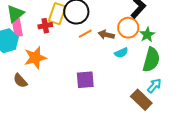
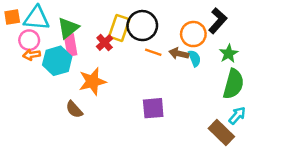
red cross: (45, 26) -> (105, 43), turned -32
orange circle: (128, 28) -> (193, 34), moved
orange line: (85, 34) -> (153, 52), turned 48
cyan semicircle: (121, 53) -> (195, 58), moved, turned -88

